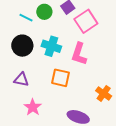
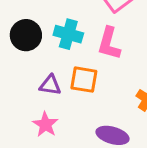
purple triangle: (21, 80) -> (50, 85), moved

